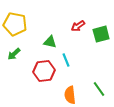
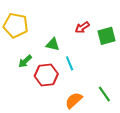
green arrow: (14, 54) -> (25, 61), moved
orange semicircle: (70, 95) -> (74, 100), turned 54

